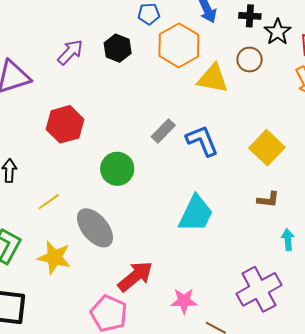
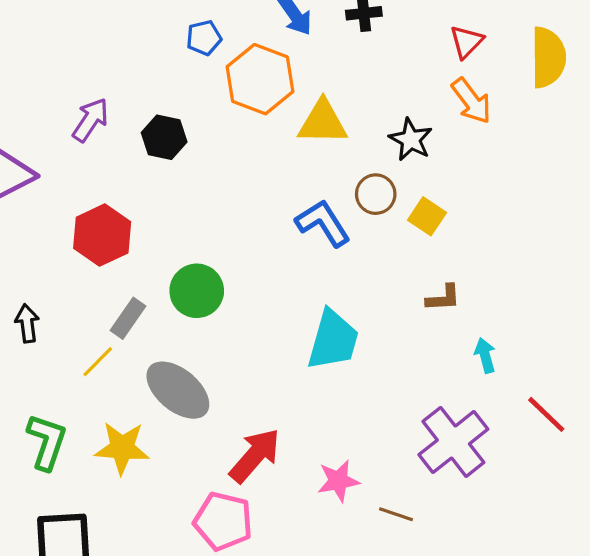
black star: (278, 32) -> (411, 140), moved
black hexagon: (118, 48) -> (164, 137), moved
brown circle: (250, 60) -> (376, 194), moved
gray rectangle: (163, 131) -> (128, 318), moved
yellow square: (267, 148) -> (427, 216), size x0.7

